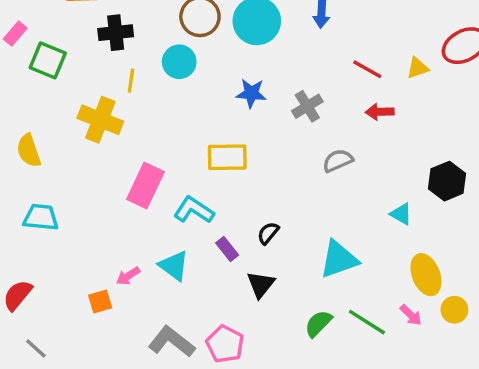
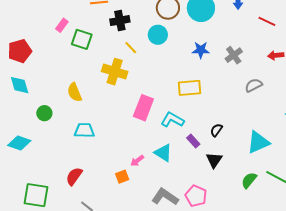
red line: (367, 69) -> (267, 21), moved
yellow line: (131, 81) -> (131, 48), turned -48

